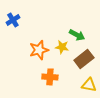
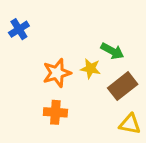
orange cross: (50, 77) -> (55, 112), moved

